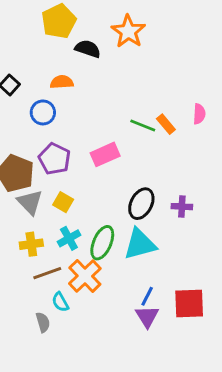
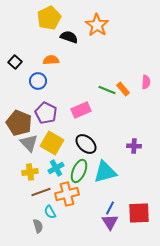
yellow square: (63, 202) -> (52, 143), size x1.6
black ellipse: (141, 204) -> (86, 144), moved, turned -75
orange cross: (85, 276) -> (67, 194), turned 30

